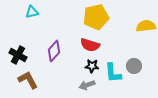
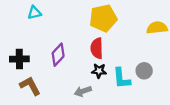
red semicircle: (90, 45) -> (97, 48), turned 72
black cross: (18, 55) -> (19, 59), turned -30
gray arrow: (87, 85) -> (83, 91), moved

